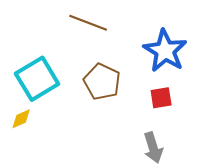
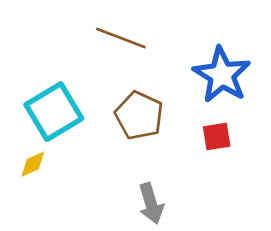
gray arrow: (153, 148) -> (151, 203), moved

